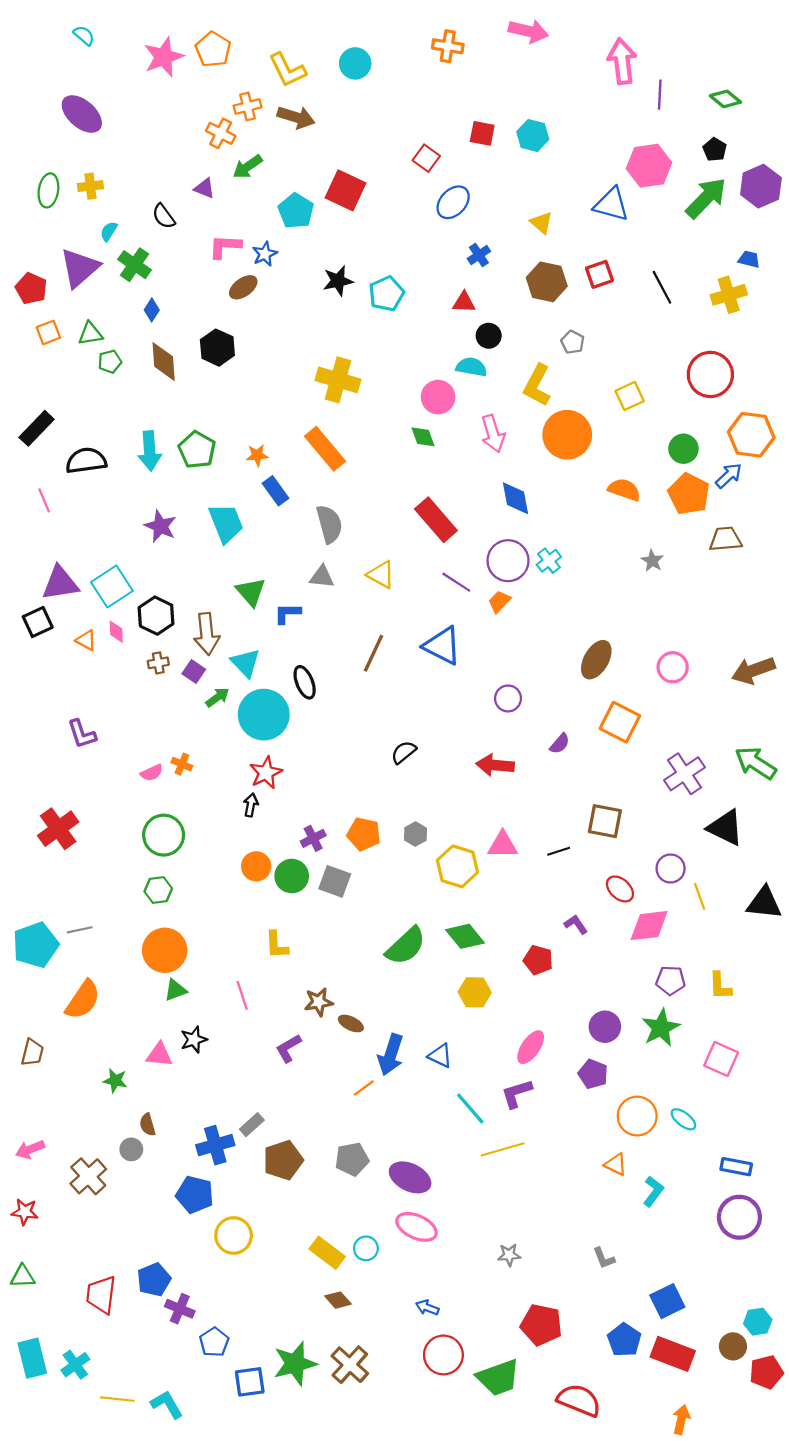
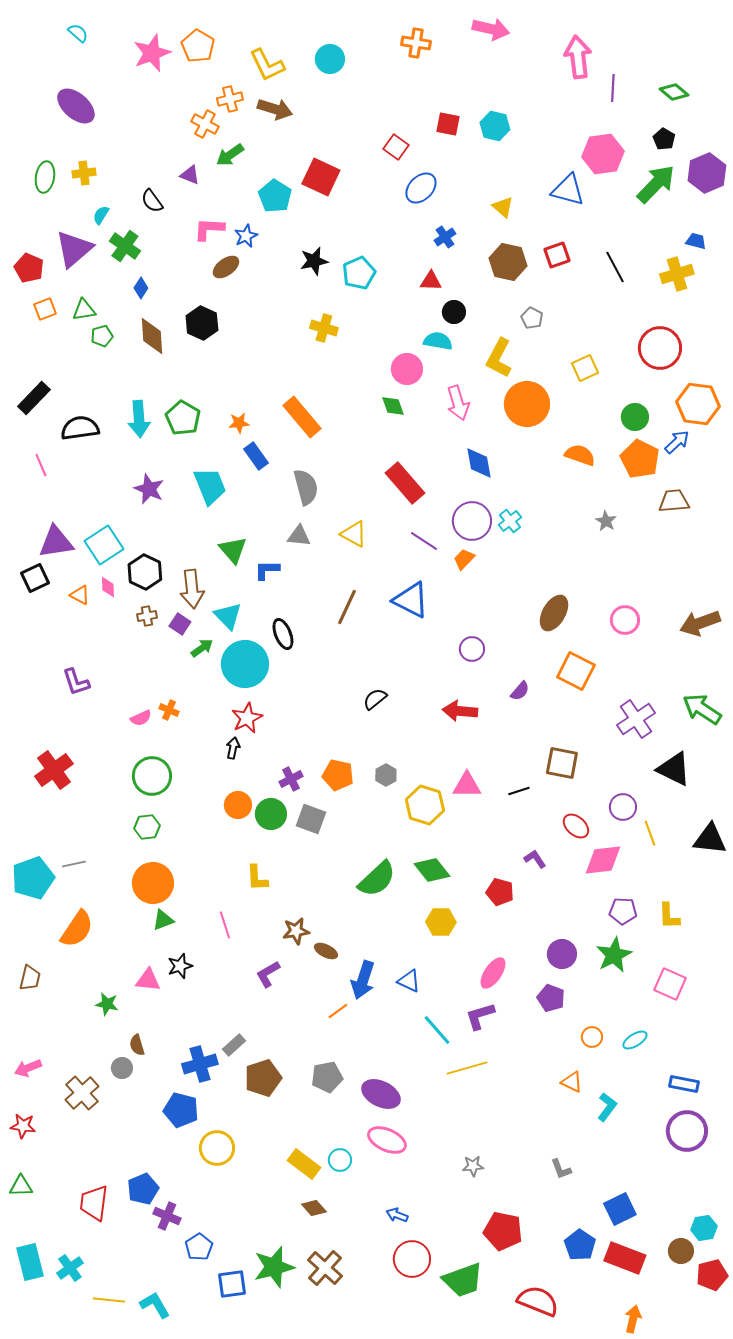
yellow cross: (338, 380) -> (324, 328), moved, size x0.7
orange circle: (637, 1116) -> (592, 1037), size x0.6
cyan ellipse: (683, 1119) -> (635, 1040), turned -70

